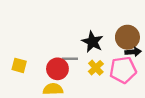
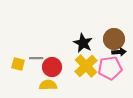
gray line: (70, 59) -> (36, 58), moved
yellow cross: (96, 68) -> (86, 66), size x1.6

